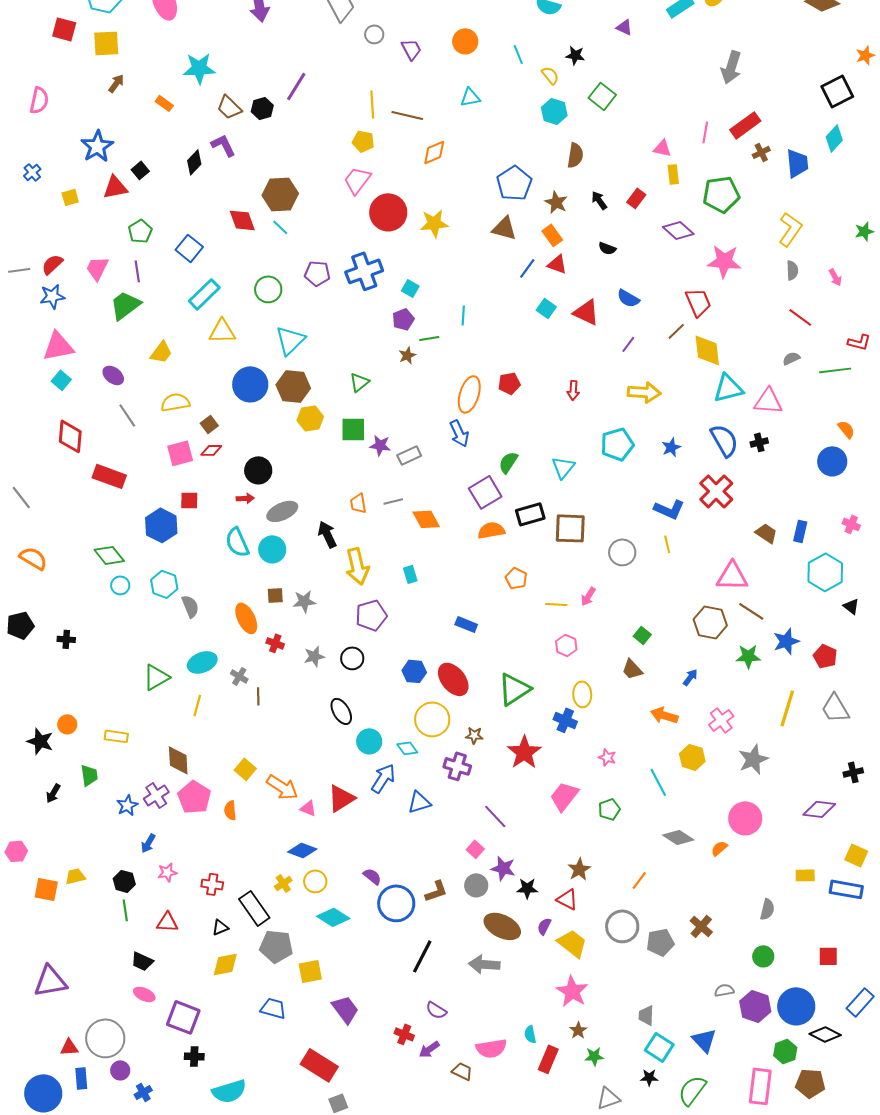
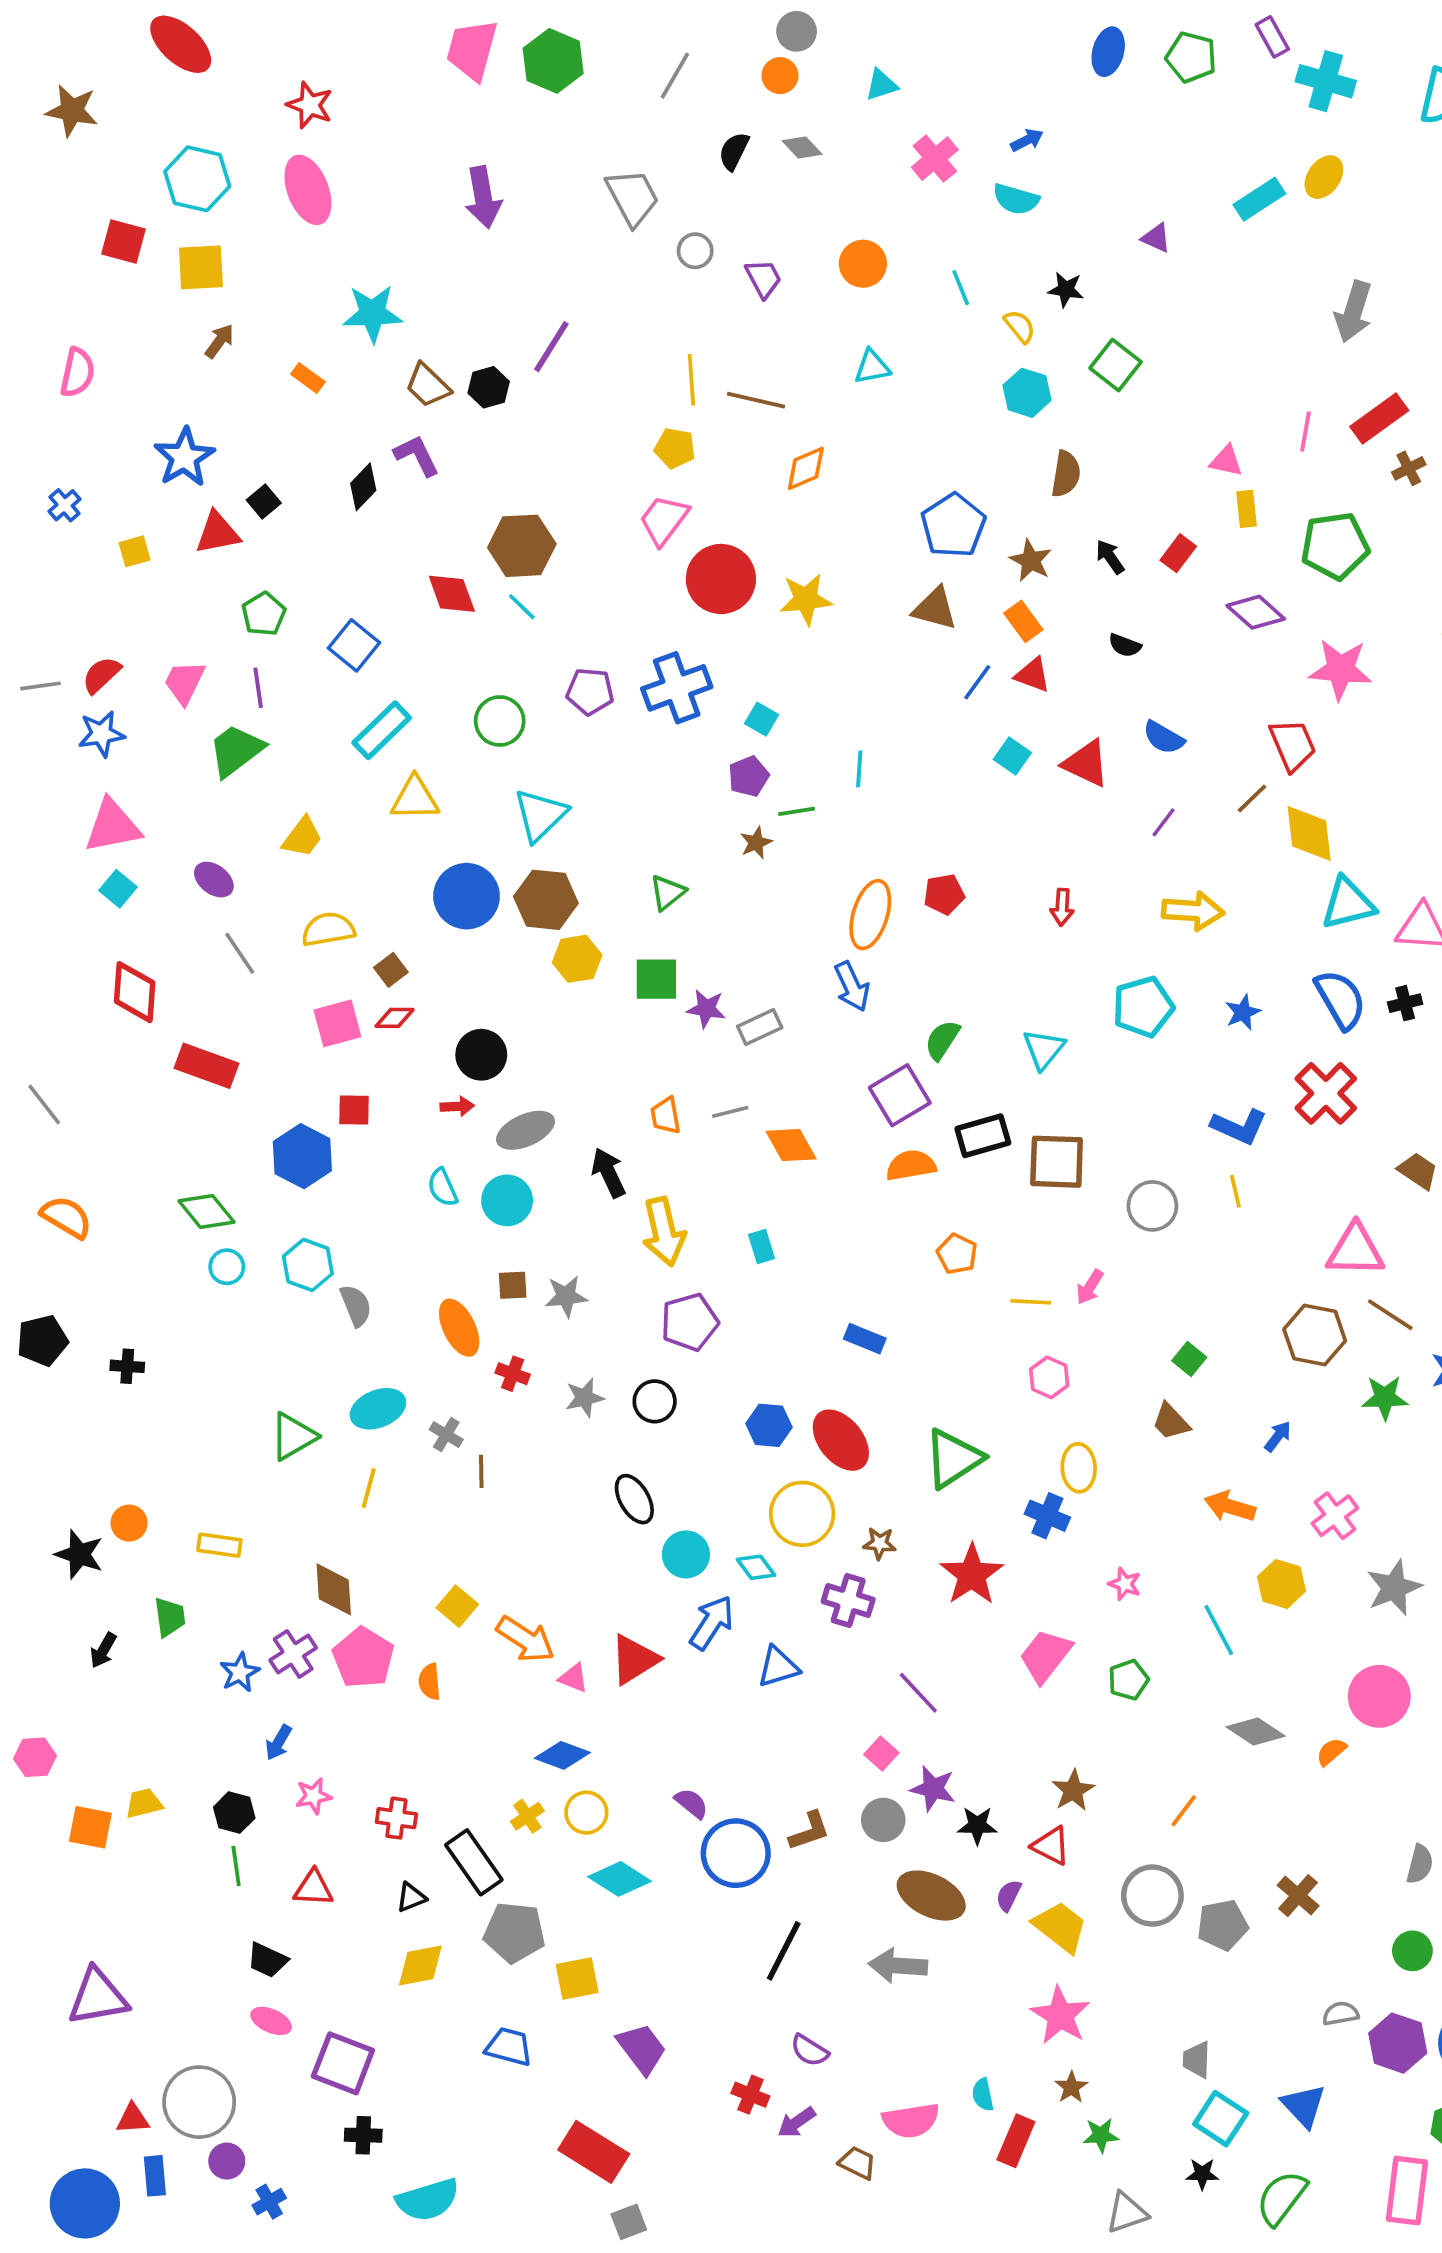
cyan semicircle: (237, 542) -> (443, 1187), size x0.7

